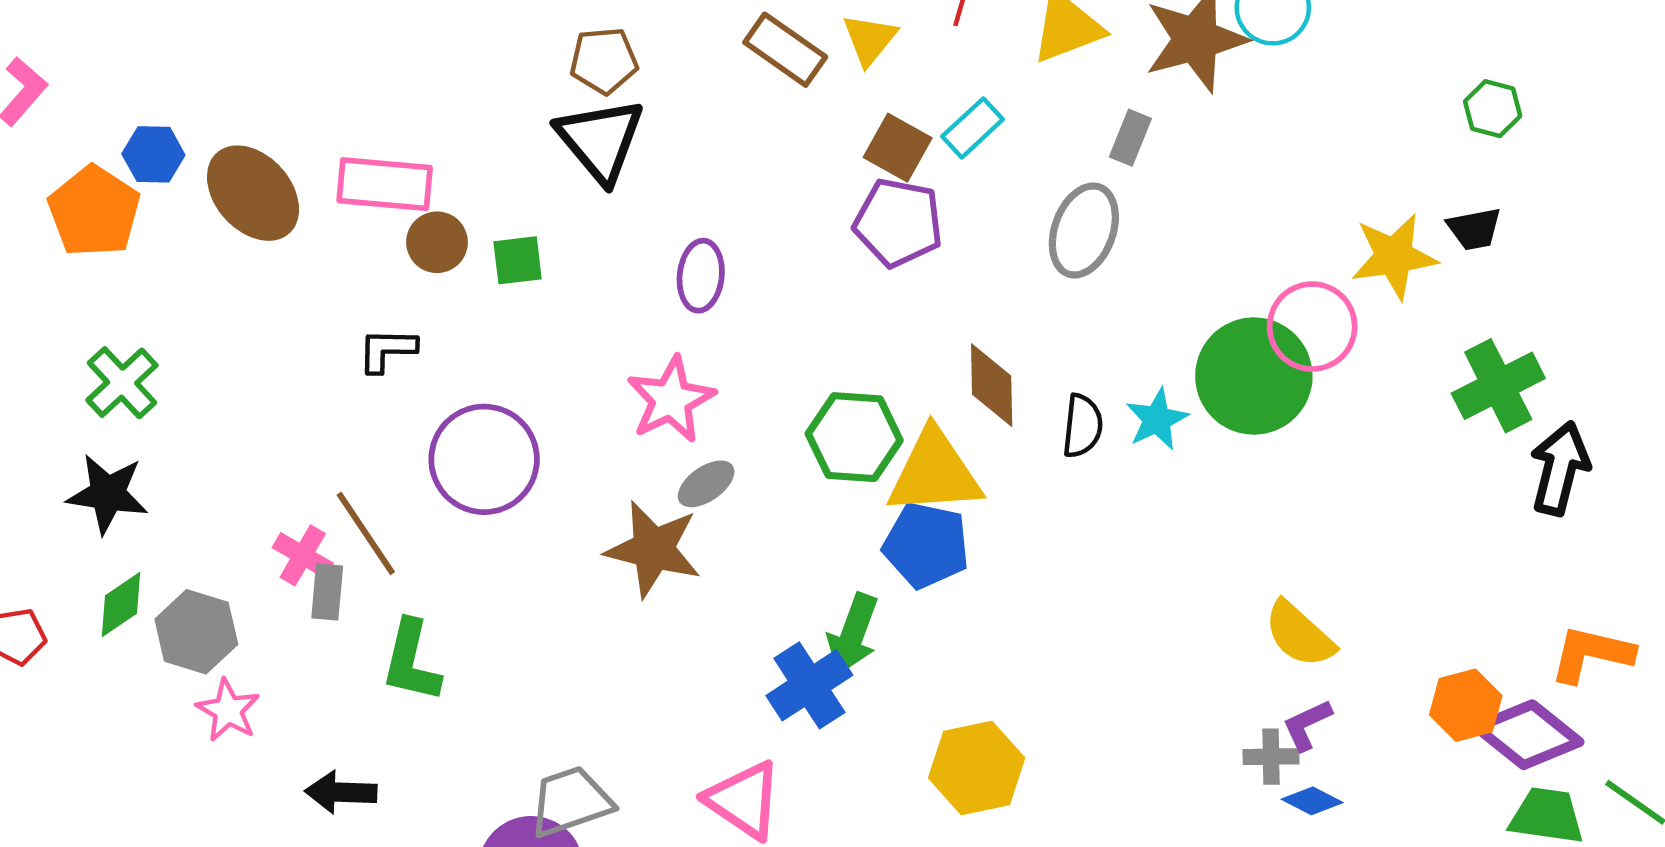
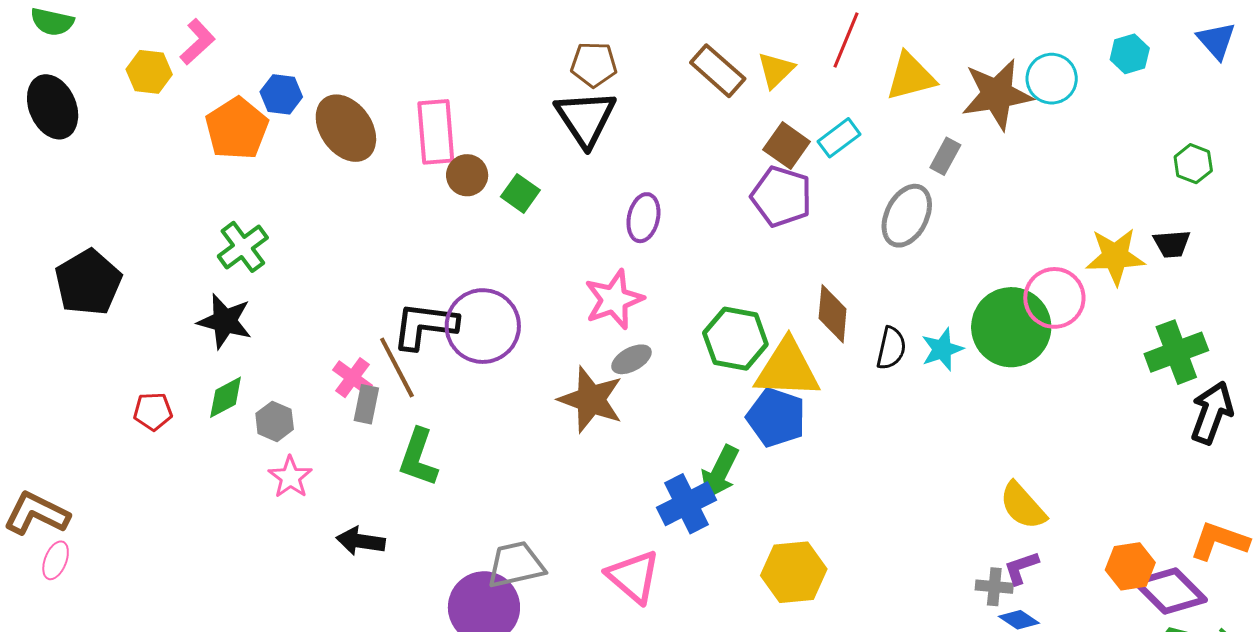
pink rectangle: (385, 184) -> (436, 132), turned 74
green square: (518, 260) -> (520, 193), turned 36
black L-shape: (387, 350) -> (425, 326), moved, size x1.6
gray hexagon: (196, 632) -> (275, 421), size x0.7

